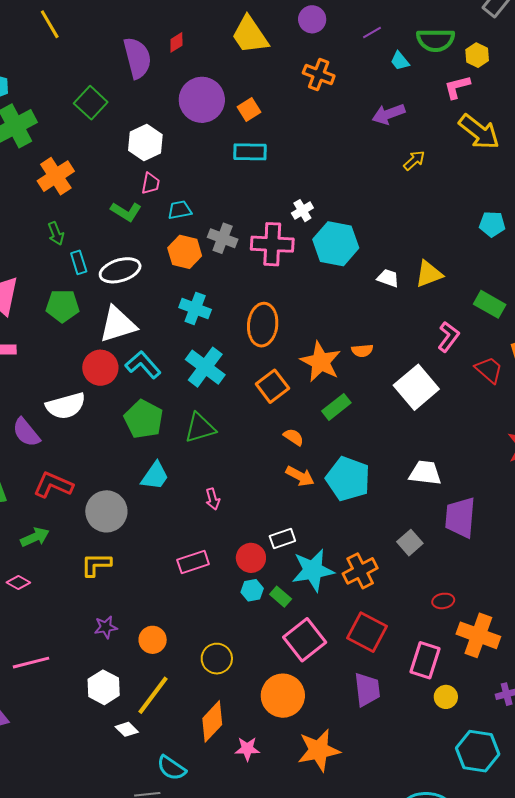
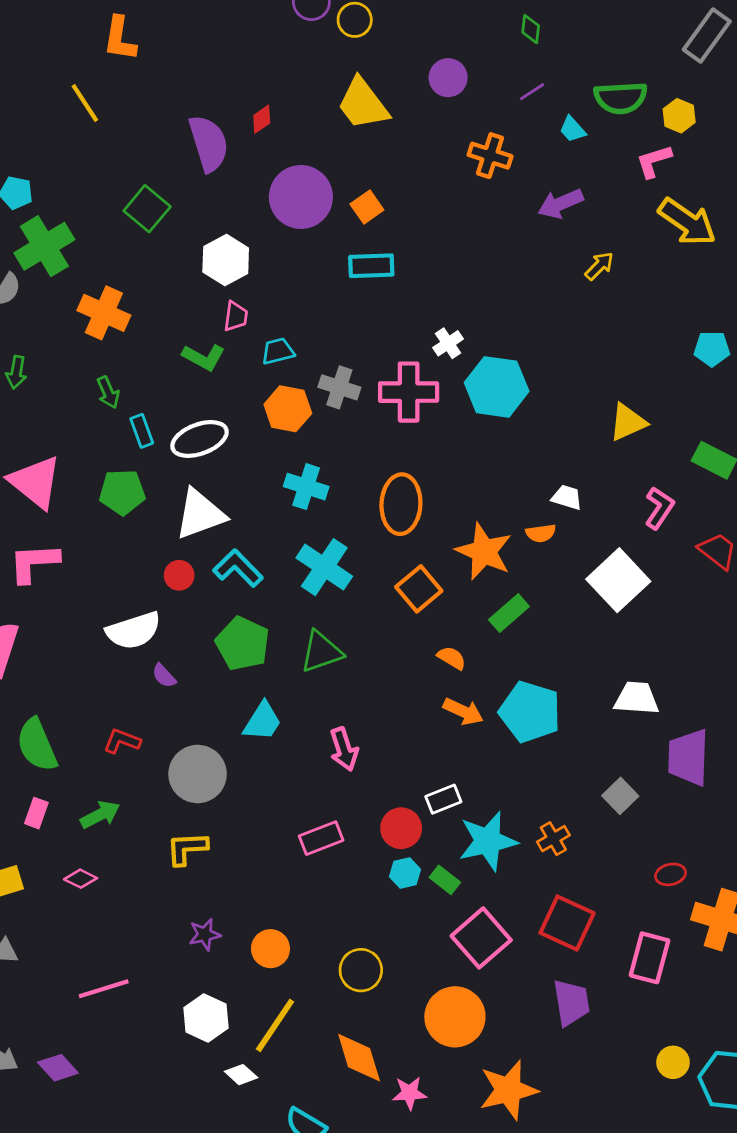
orange cross: (319, 74) -> (490, 156), moved
orange cross: (56, 176) -> (104, 313), turned -30
white trapezoid: (388, 278) -> (567, 497), moved
red circle: (100, 368) -> (179, 575), size x0.6
purple semicircle: (26, 432) -> (164, 676), moved, size x0.6
red L-shape: (53, 485) -> (122, 741), size x0.7
pink arrow: (213, 499) -> (344, 749), size x1.4
orange cross: (360, 571) -> (553, 839), size x0.7
yellow circle: (446, 697) -> (673, 1062), moved
orange diamond: (212, 721) -> (359, 1058), turned -57

